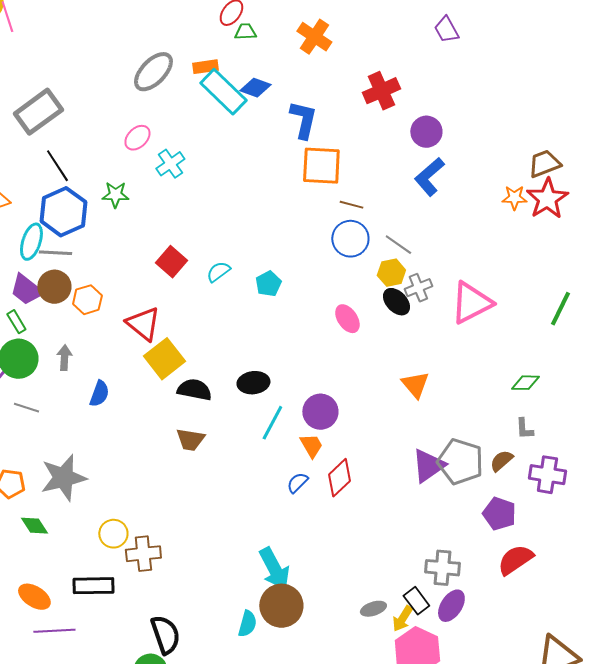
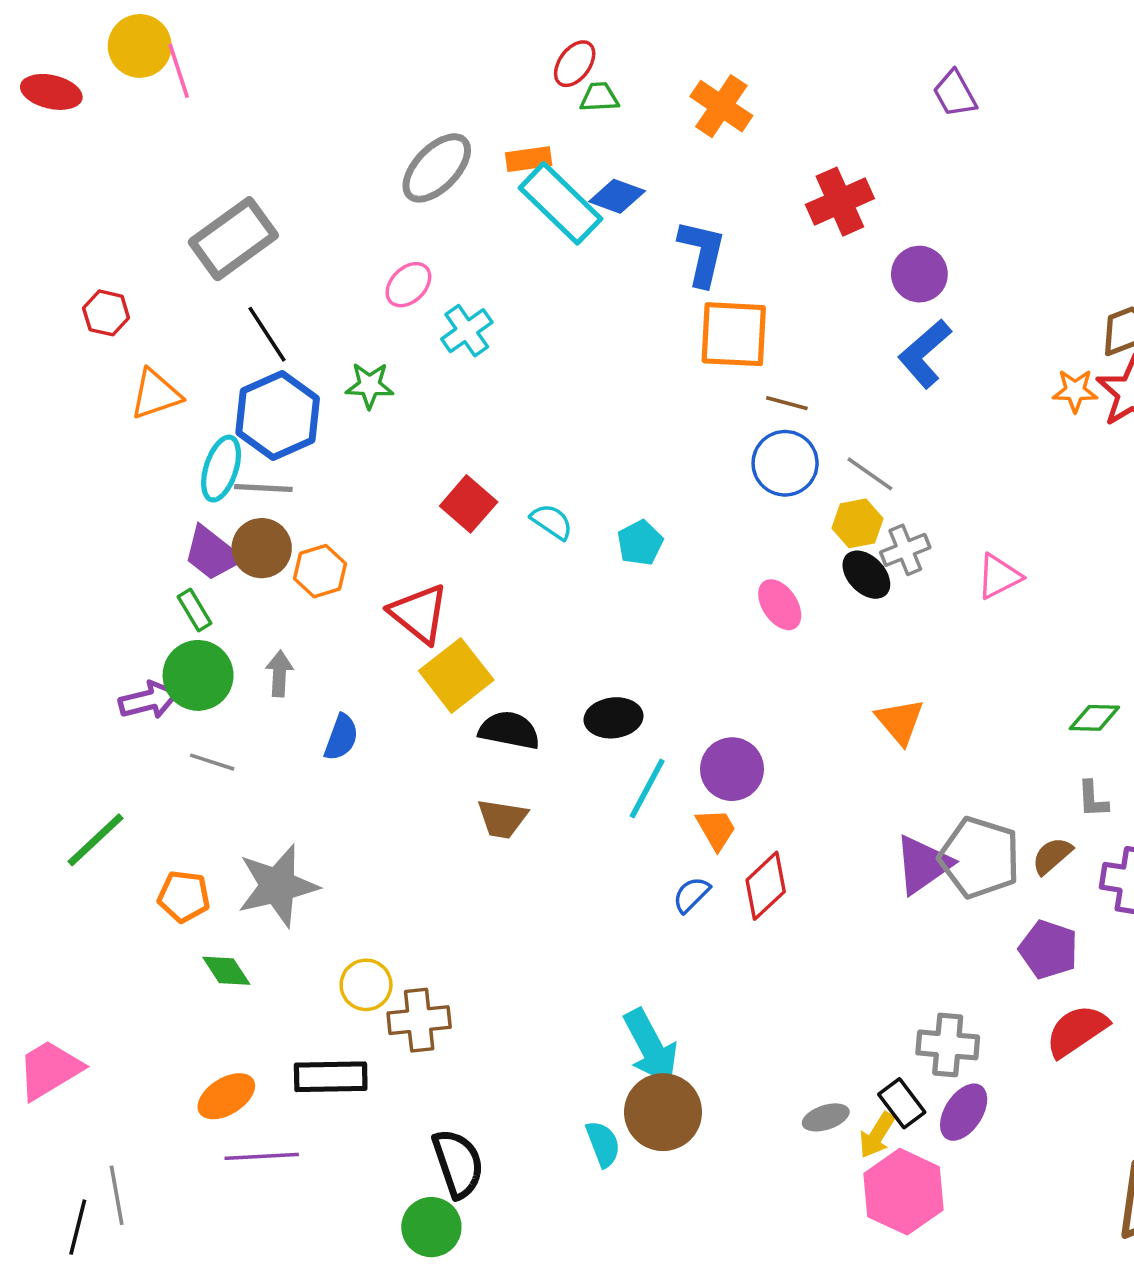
cyan semicircle: (218, 272) -> (552, 522), turned 70
pink triangle: (471, 303) -> (999, 576), size x0.6
orange ellipse: (34, 597) -> (226, 1096), turned -64
cyan semicircle: (247, 624) -> (603, 1144), turned -36

